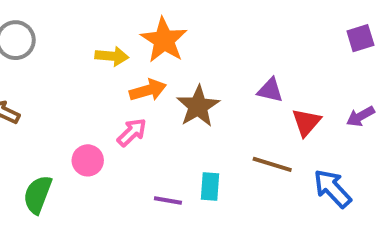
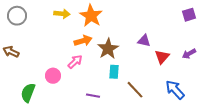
yellow arrow: (112, 56) -> (62, 14), moved
brown line: (272, 164) -> (135, 90), moved, turned 30
cyan rectangle: (210, 186) -> (114, 72), moved

